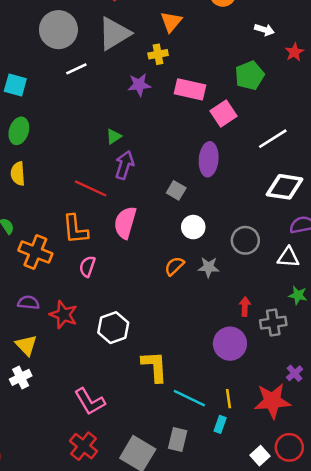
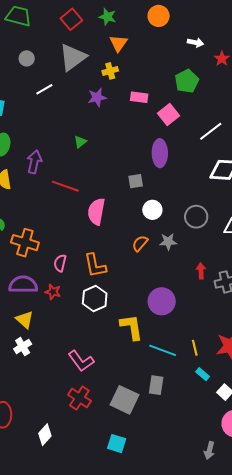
gray circle: (58, 30) -> (27, 58), size x0.5
pink rectangle: (190, 89) -> (139, 97), size x0.7
purple arrow: (125, 165) -> (34, 162), moved
gray square: (176, 190) -> (136, 181), turned -35
orange L-shape: (75, 229) -> (95, 265), moved
pink semicircle: (87, 266) -> (60, 263), moved
purple semicircle: (28, 303) -> (23, 285), size x1.6
red star: (64, 315) -> (53, 292), size x0.7
purple circle: (230, 344) -> (162, 301), moved
cyan rectangle: (220, 424) -> (203, 374), moved, turned -64

